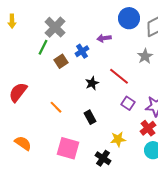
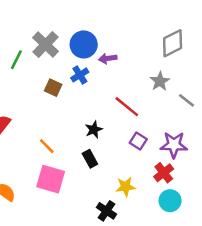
blue circle: (129, 18) -> (84, 44), moved
green line: (43, 47) -> (16, 60), moved
brown square: (61, 61) -> (53, 88), turned -32
black star: (92, 83) -> (94, 130), moved
pink square: (68, 148) -> (51, 179), moved

